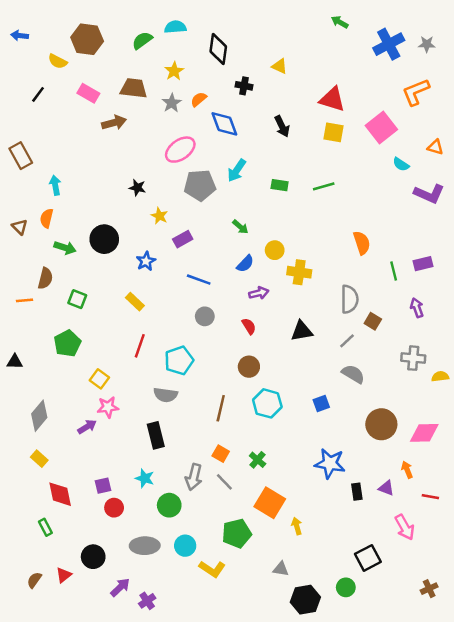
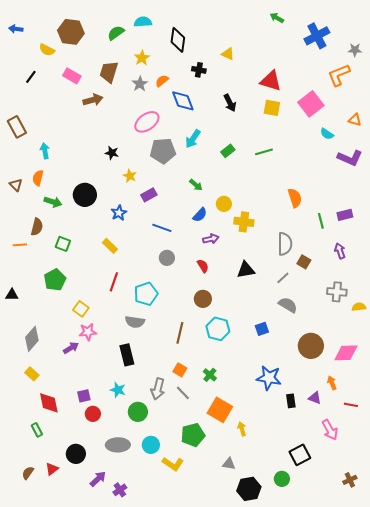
gray star: (427, 44) -> (355, 50), moved
brown trapezoid: (134, 88) -> (109, 72), turned -80
green rectangle: (280, 185) -> (228, 151), turned -48

